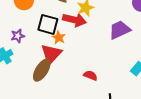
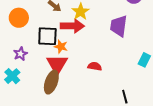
purple trapezoid: (120, 30) -> (119, 26), turned -45
red semicircle: (90, 75) -> (95, 66), moved

